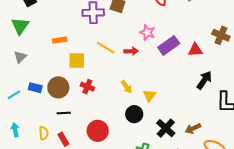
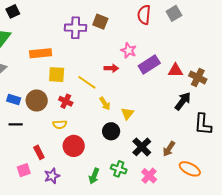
brown cross: (221, 35) -> (198, 77), moved
orange rectangle: (60, 40) -> (41, 53), size x1.5
yellow line: (106, 48) -> (87, 82), moved
black line: (64, 113) -> (16, 124), moved
brown arrow: (193, 128) -> (169, 149), turned -35
yellow semicircle: (44, 133) -> (60, 125), moved, turned 88

